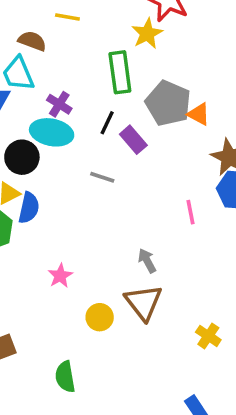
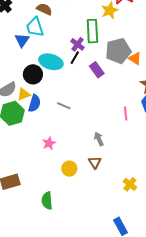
gray pentagon: (168, 103) -> (118, 51), turned 30
purple cross: (59, 104) -> (78, 44), moved
black line: (107, 123) -> (75, 58), moved
gray line: (102, 177) -> (64, 106), moved
brown triangle: (144, 302) -> (95, 162), size x0.6

